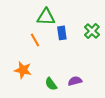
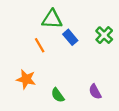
blue rectangle: (62, 33) -> (70, 37), turned -32
purple semicircle: (75, 81) -> (95, 92), moved, turned -104

